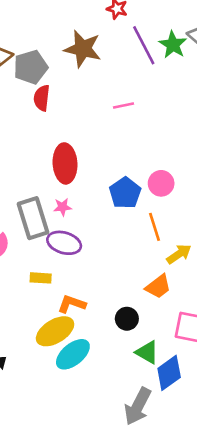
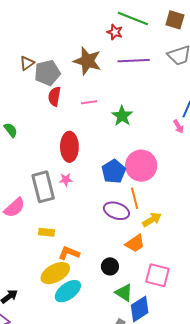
purple line: (144, 45) -> (134, 61), turned -68
green star: (173, 45) -> (122, 116), moved
pink line: (124, 106) -> (89, 102), moved
pink circle: (161, 183) -> (141, 166), size x1.6
purple ellipse: (64, 243) -> (116, 211), moved

